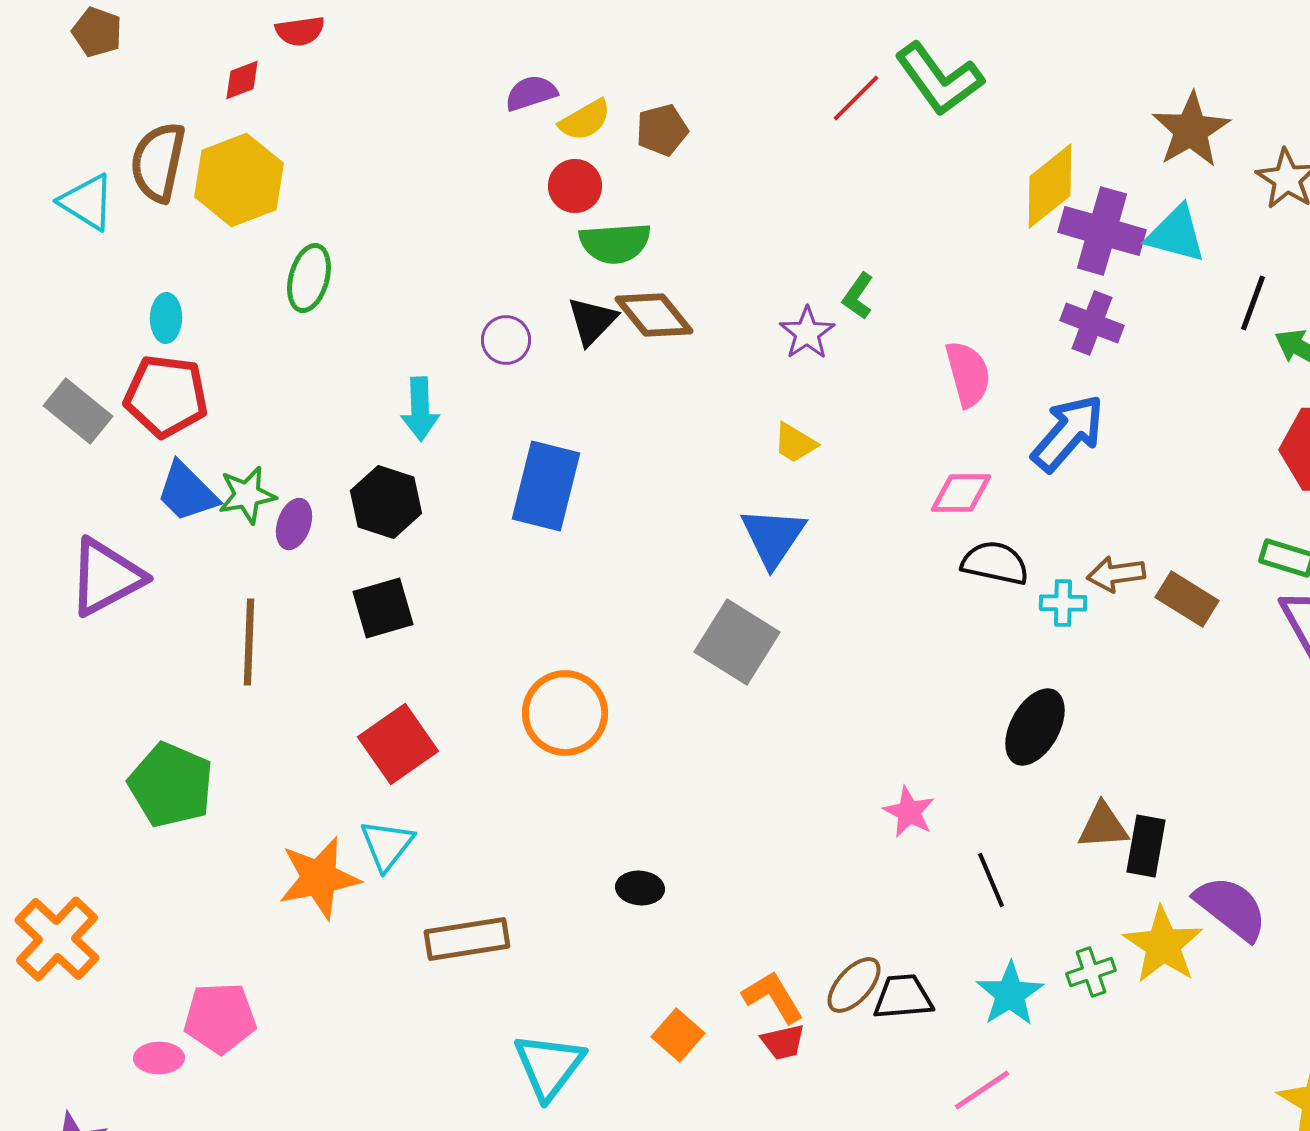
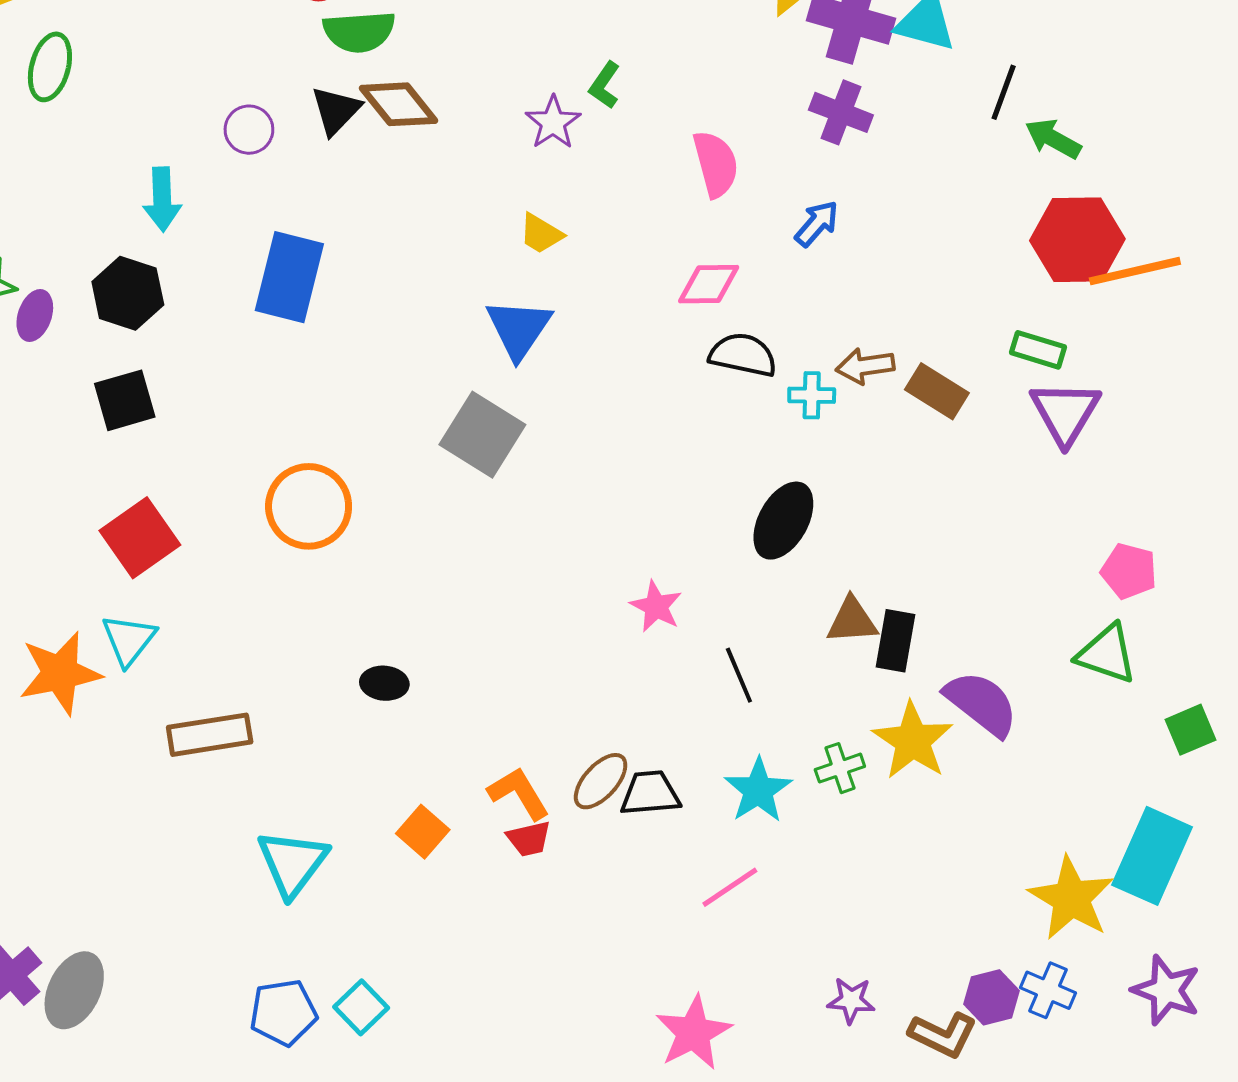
blue arrow: (1068, 433) -> (817, 224), size x0.6

